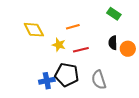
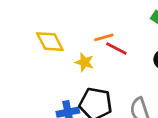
red line: (81, 50) -> (116, 48), moved, turned 42

